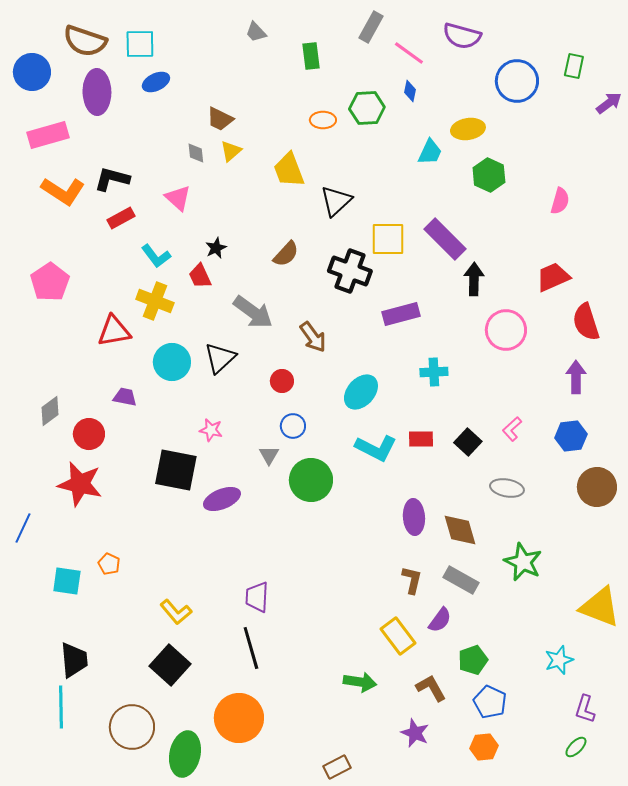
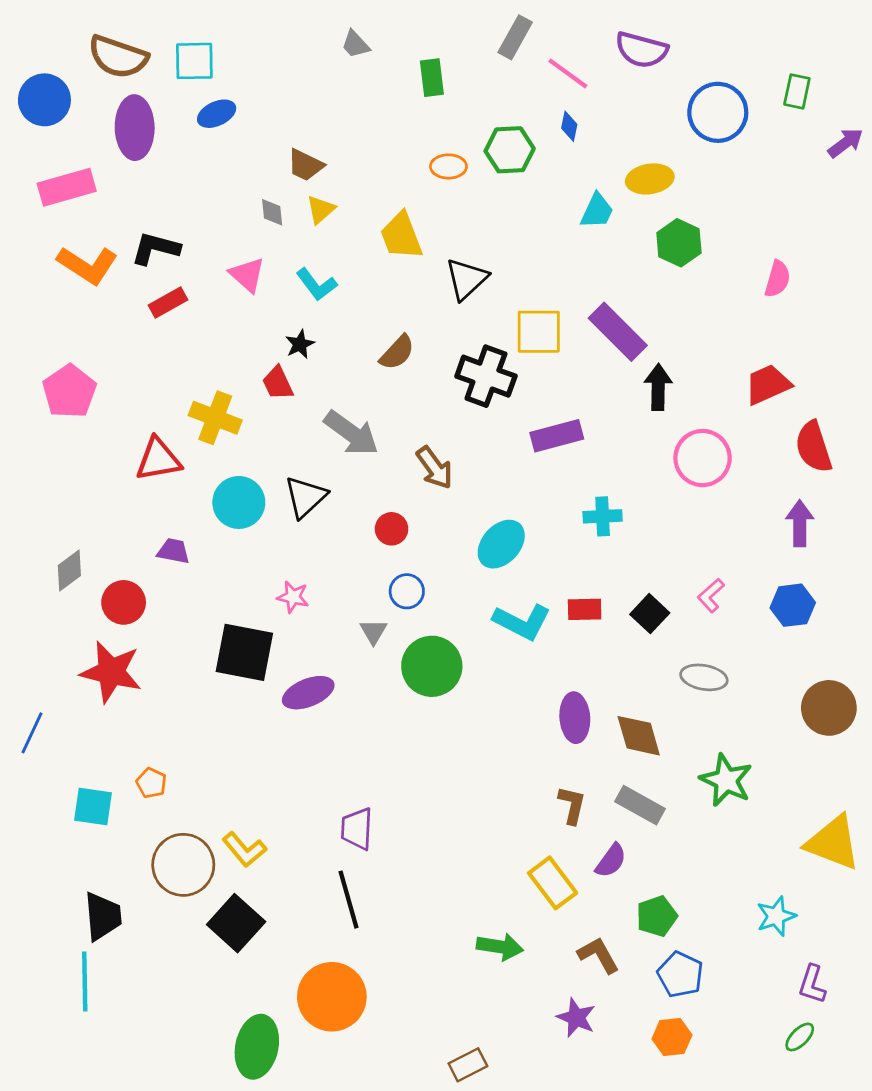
cyan L-shape: (156, 256) -> (317, 284), moved
brown circle: (597, 487) -> (829, 708), moved
brown circle: (132, 727) -> (183, 865), moved

